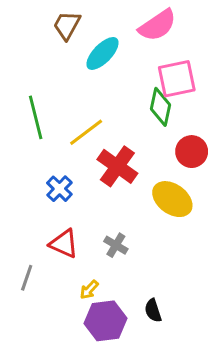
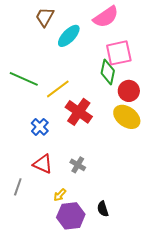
green line: (36, 117) -> (24, 79), turned -52
red circle: (192, 152) -> (129, 91), moved
yellow ellipse: (172, 199) -> (127, 117), moved

